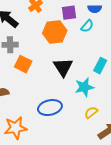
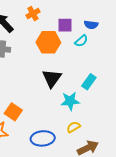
orange square: (23, 64) -> (13, 112), moved
blue ellipse: (50, 108) -> (43, 138), moved

